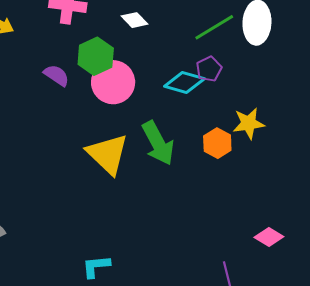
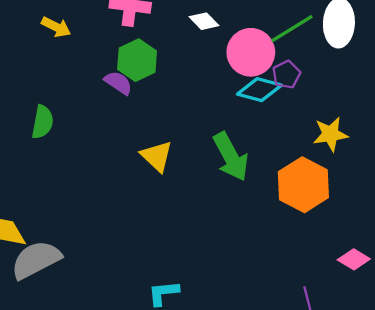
green hexagon: (96, 56) -> (137, 60), moved
pink circle: (113, 82) -> (251, 52), moved
orange hexagon: (217, 143) -> (303, 185), moved, size x1.6
yellow triangle: (108, 154) -> (157, 156), moved, size x0.7

